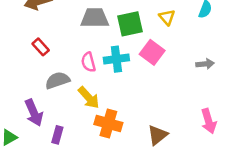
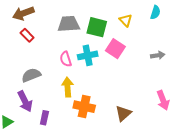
green square: (130, 24) -> (97, 27), turned 30
red rectangle: (41, 47) -> (27, 35), moved
gray semicircle: (58, 80) -> (31, 75), moved
yellow arrow: (89, 98) -> (68, 87), turned -138

